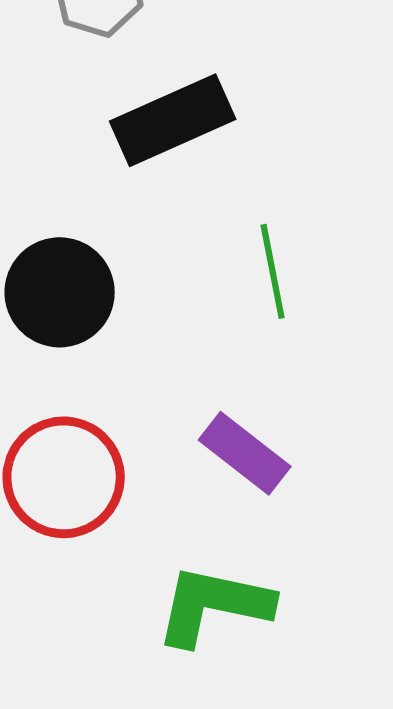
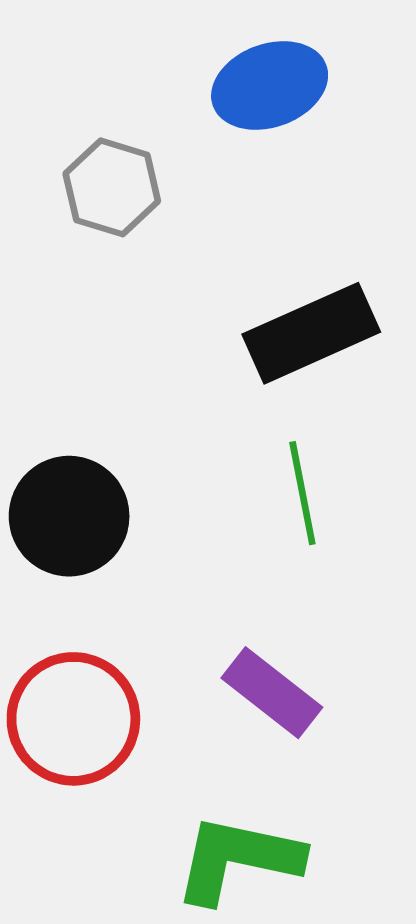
black rectangle: (173, 120) -> (311, 333), moved

